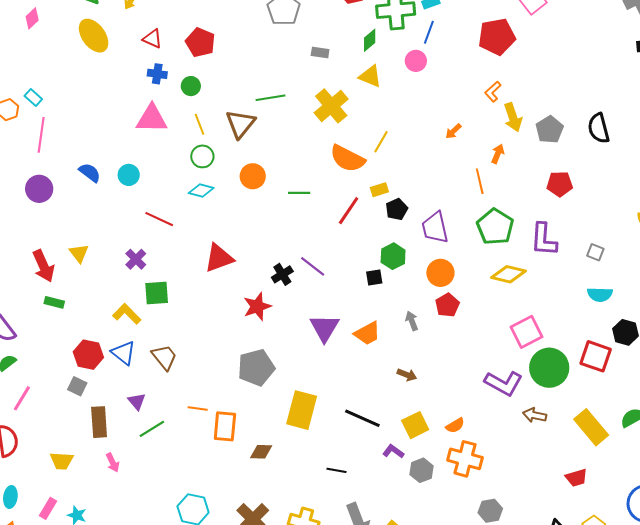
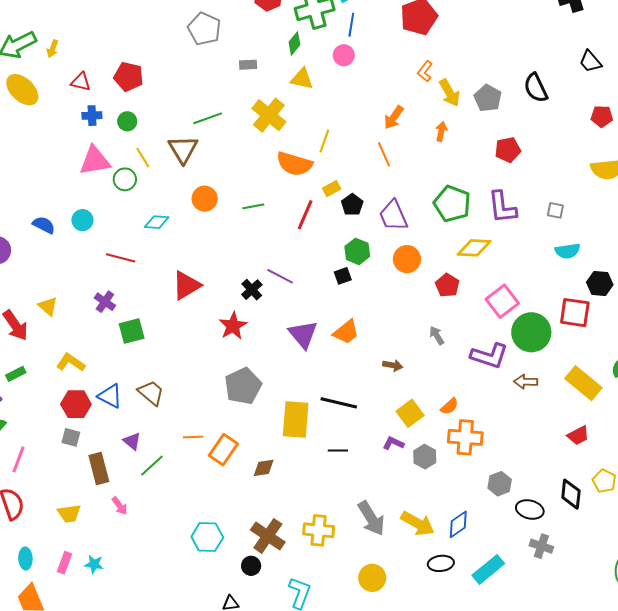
orange arrow: (453, 131) -> (394, 117), size x1.4
green circle: (202, 156) -> (125, 179), moved
orange line: (480, 181) -> (384, 154), moved
green rectangle: (54, 302) -> (16, 374), moved, turned -30
red pentagon: (447, 305) -> (447, 285), moved
yellow L-shape: (127, 314) -> (71, 363), moved
gray arrow: (412, 321) -> (437, 335), moved
black line: (362, 418) -> (339, 403), moved
orange rectangle: (225, 426) -> (223, 450), turned 40
black line: (337, 470) -> (338, 451), moved

